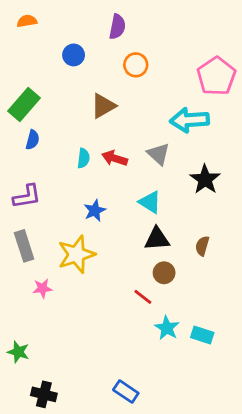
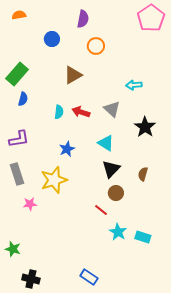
pink pentagon: (216, 76) -> (151, 18), moved
cyan arrow: (190, 120) -> (134, 85), size x0.6
black triangle: (157, 239) -> (111, 169), turned -42

